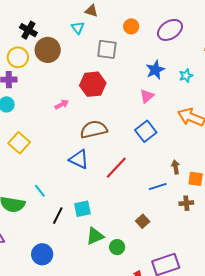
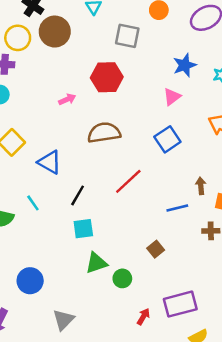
blue triangle: (79, 159) -> (49, 162), moved
black line: (58, 216) -> (78, 195), moved

